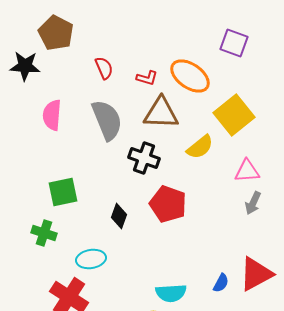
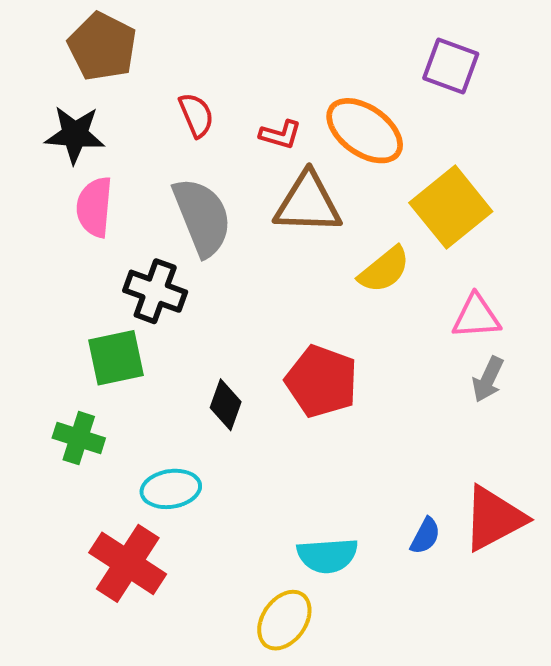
black star: (25, 66) -> (75, 135), moved
black cross: (144, 158) -> (155, 291), moved

